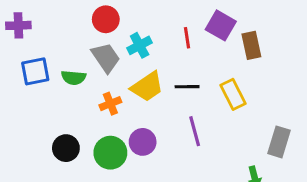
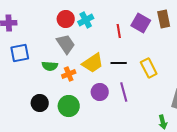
cyan cross: (140, 45) -> (86, 20), moved
brown rectangle: (251, 45) -> (164, 19), moved
green semicircle: (74, 78) -> (50, 66), moved
purple circle: (143, 142) -> (100, 92), moved

